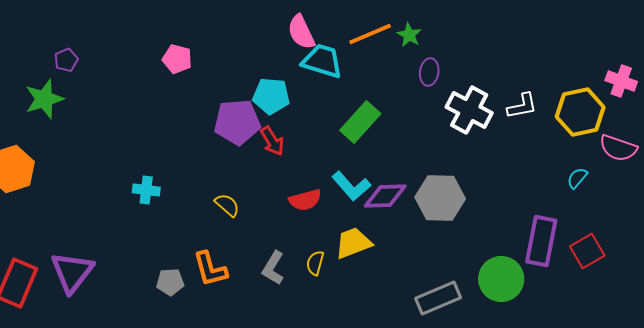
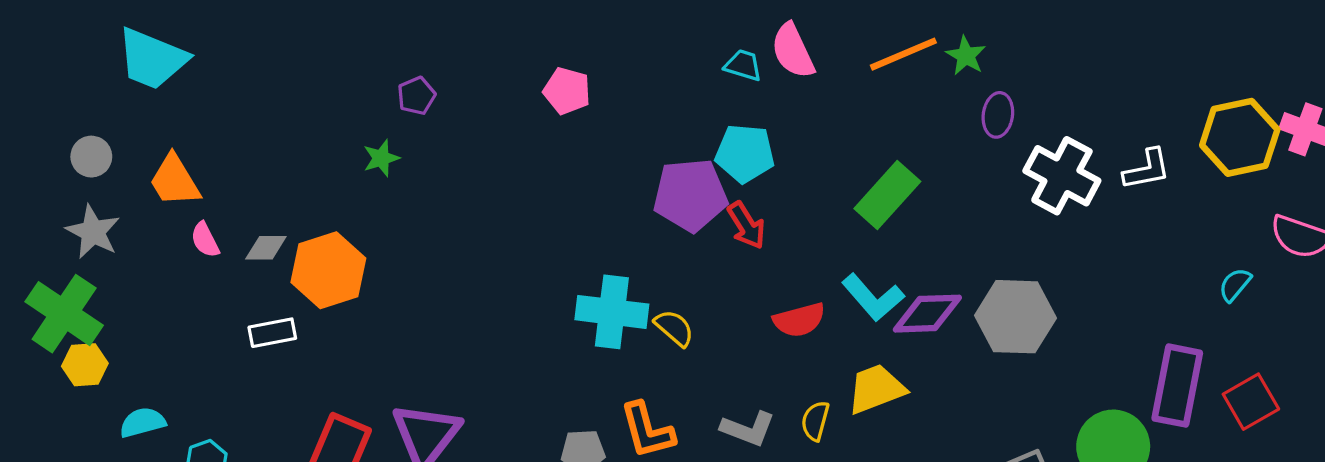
pink pentagon: (177, 59) -> (567, 91), moved
cyan trapezoid: (322, 61) -> (743, 65), moved, size x0.6
green star: (44, 99) -> (381, 158), size x0.6
yellow hexagon: (580, 112) -> (1240, 137), moved
cyan cross: (146, 190) -> (612, 312), moved, size x1.6
gray L-shape: (273, 268) -> (748, 429), turned -100

